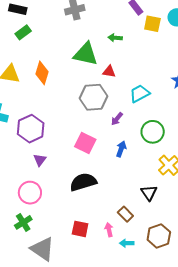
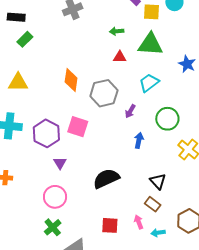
green triangle: (86, 54) -> (150, 44), moved
red triangle: (109, 72) -> (120, 57), moved
orange diamond: (42, 73) -> (71, 80), moved
pink square: (85, 143) -> (78, 127), moved
black triangle: (149, 193) -> (158, 181), moved

